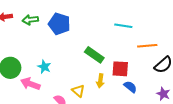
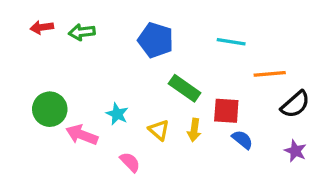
blue pentagon: (59, 24) -> (156, 40), moved
cyan star: (44, 67) -> (117, 114), moved
yellow triangle: (78, 91) -> (159, 130), moved

